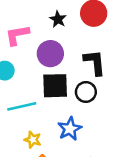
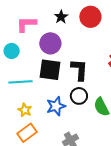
black L-shape: (95, 62) -> (79, 70), moved
black circle: (86, 92) -> (79, 96), moved

